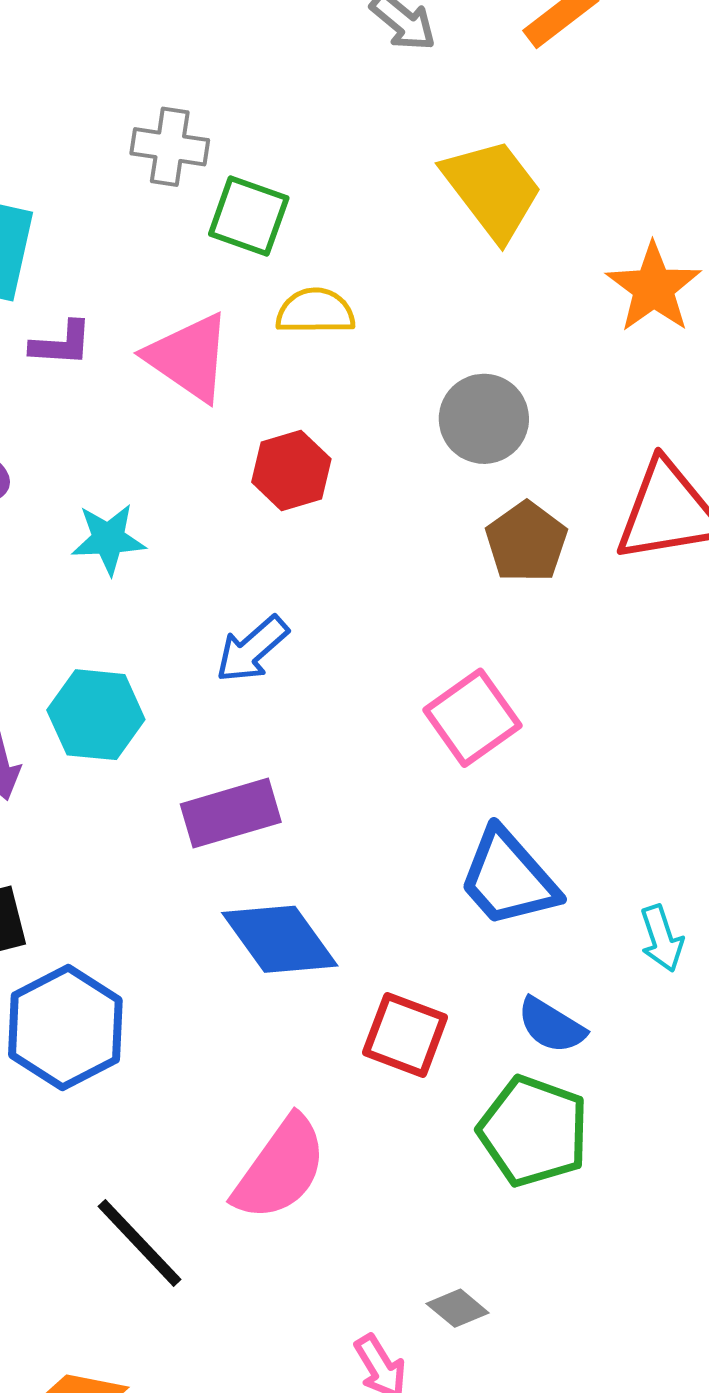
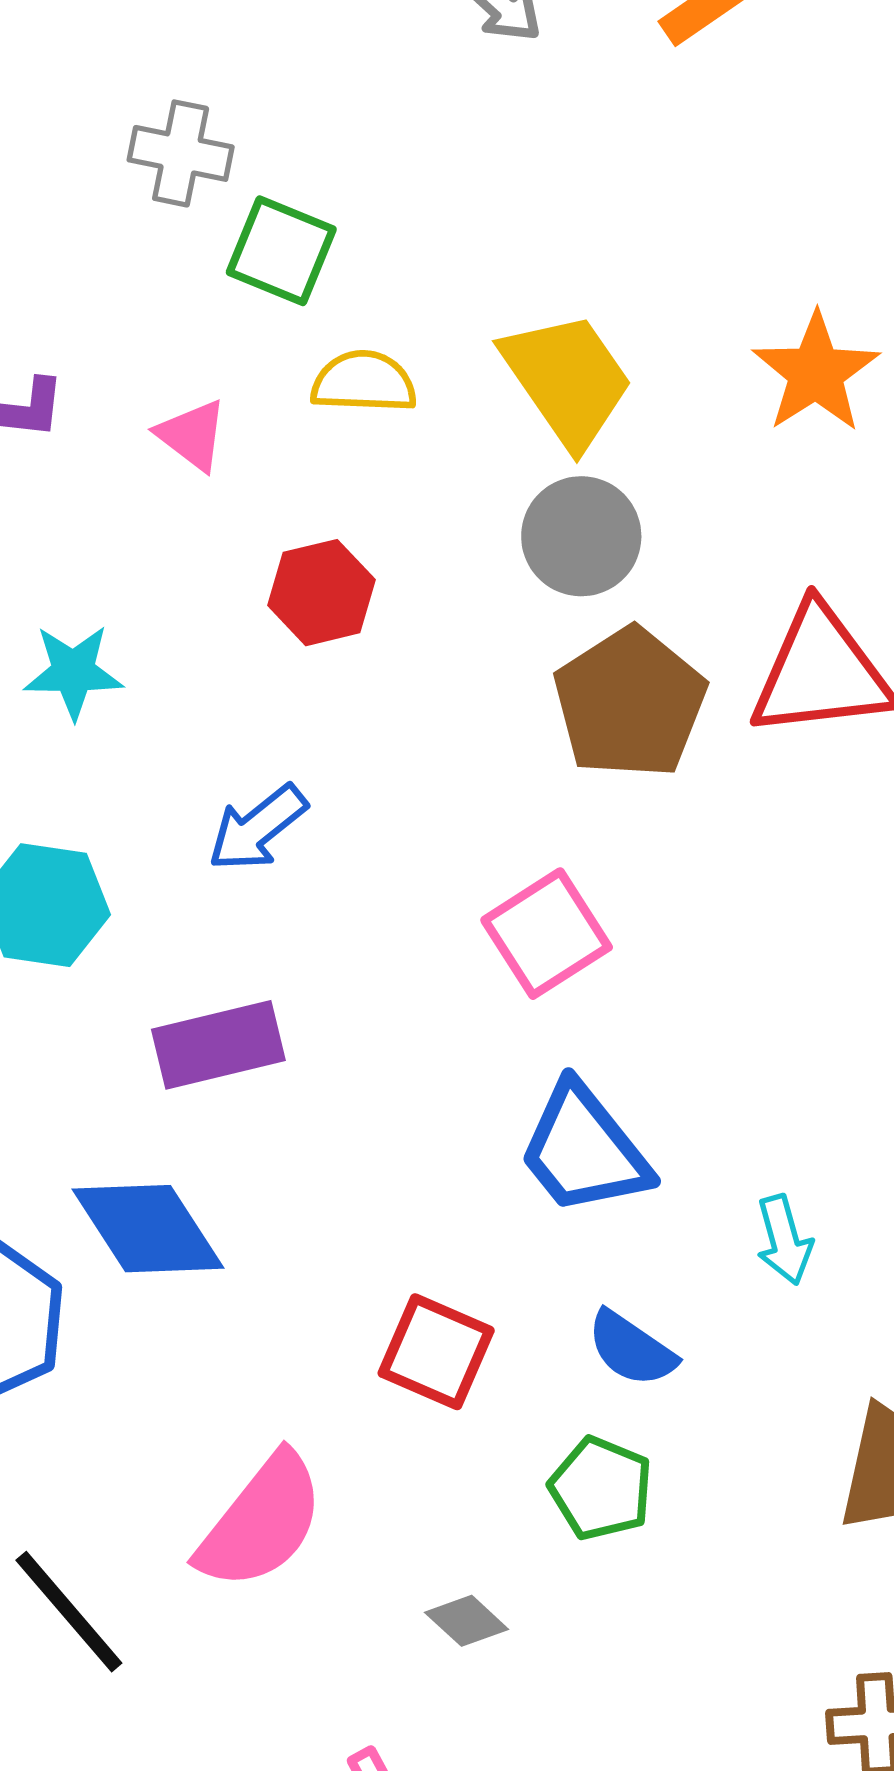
yellow trapezoid: (492, 189) -> (567, 380), moved
pink triangle: (189, 357) -> (192, 435), size x0.6
brown pentagon: (526, 542) -> (630, 703), size x1.4
blue diamond: (280, 939) -> (148, 1229), moved
green pentagon: (533, 1131) -> (601, 1488), size x0.7
gray diamond: (458, 1308) -> (467, 1621), moved

